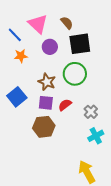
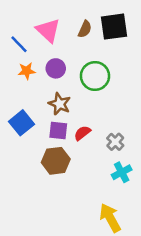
brown semicircle: (67, 23) -> (85, 29), turned 64
black square: (80, 44) -> (114, 27), moved
purple circle: (50, 47) -> (56, 68), moved
green circle: (75, 74) -> (95, 76), moved

